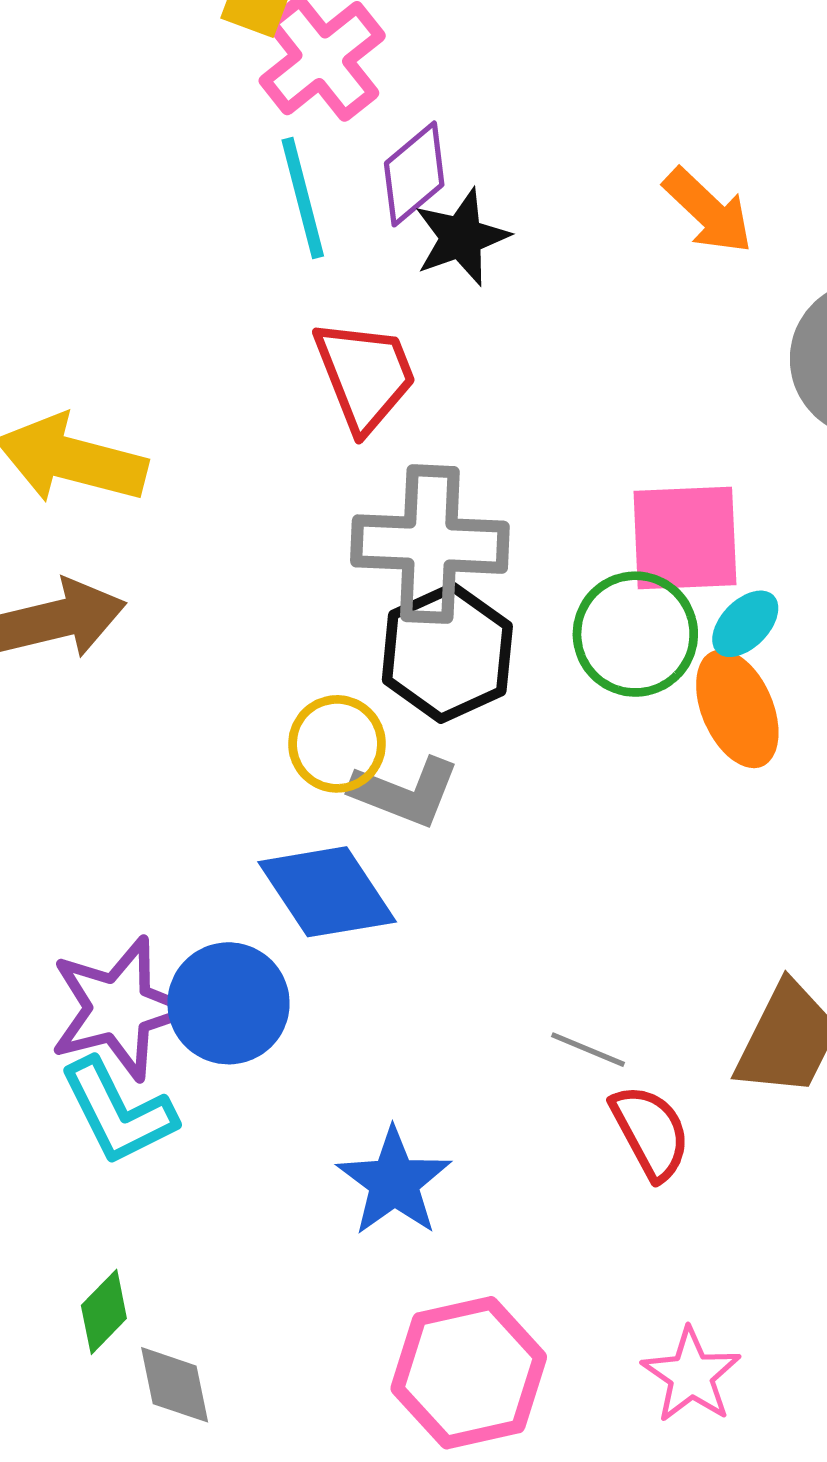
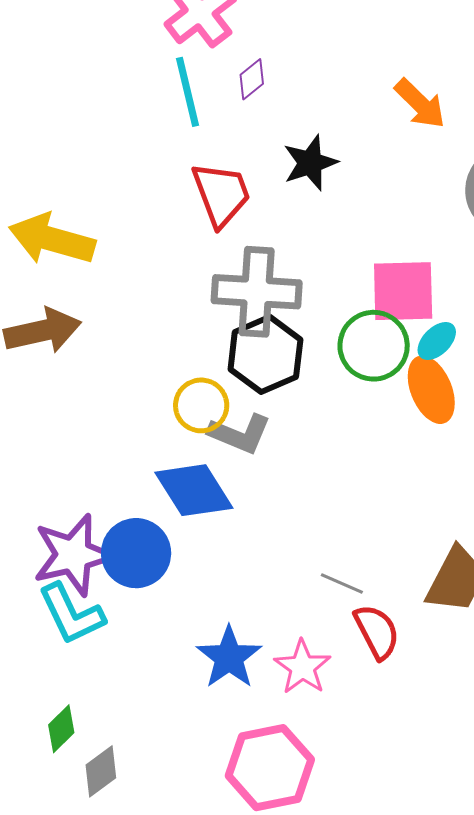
purple diamond: (414, 174) -> (252, 79), size x0.7
black star: (461, 237) -> (310, 163), moved
pink star: (691, 1375) -> (302, 667), moved
gray diamond: (175, 1385) -> (101, 771), turned 64

